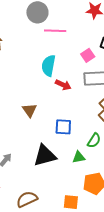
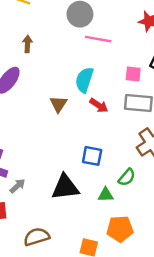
pink square: (88, 55) -> (133, 74), turned 32
brown triangle: (30, 110) -> (59, 104), moved

